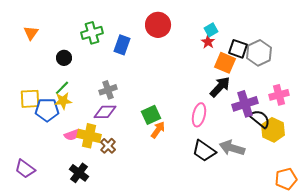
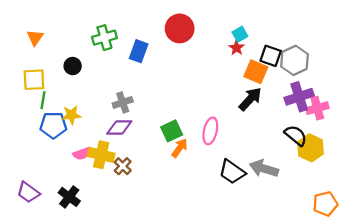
green line: (62, 88) -> (43, 100), moved, turned -35
yellow square: (30, 99) -> (34, 80), moved
purple cross: (245, 104) -> (299, 97), moved
pink ellipse: (199, 115) -> (210, 131), moved
black cross: (79, 173) -> (69, 197), moved

